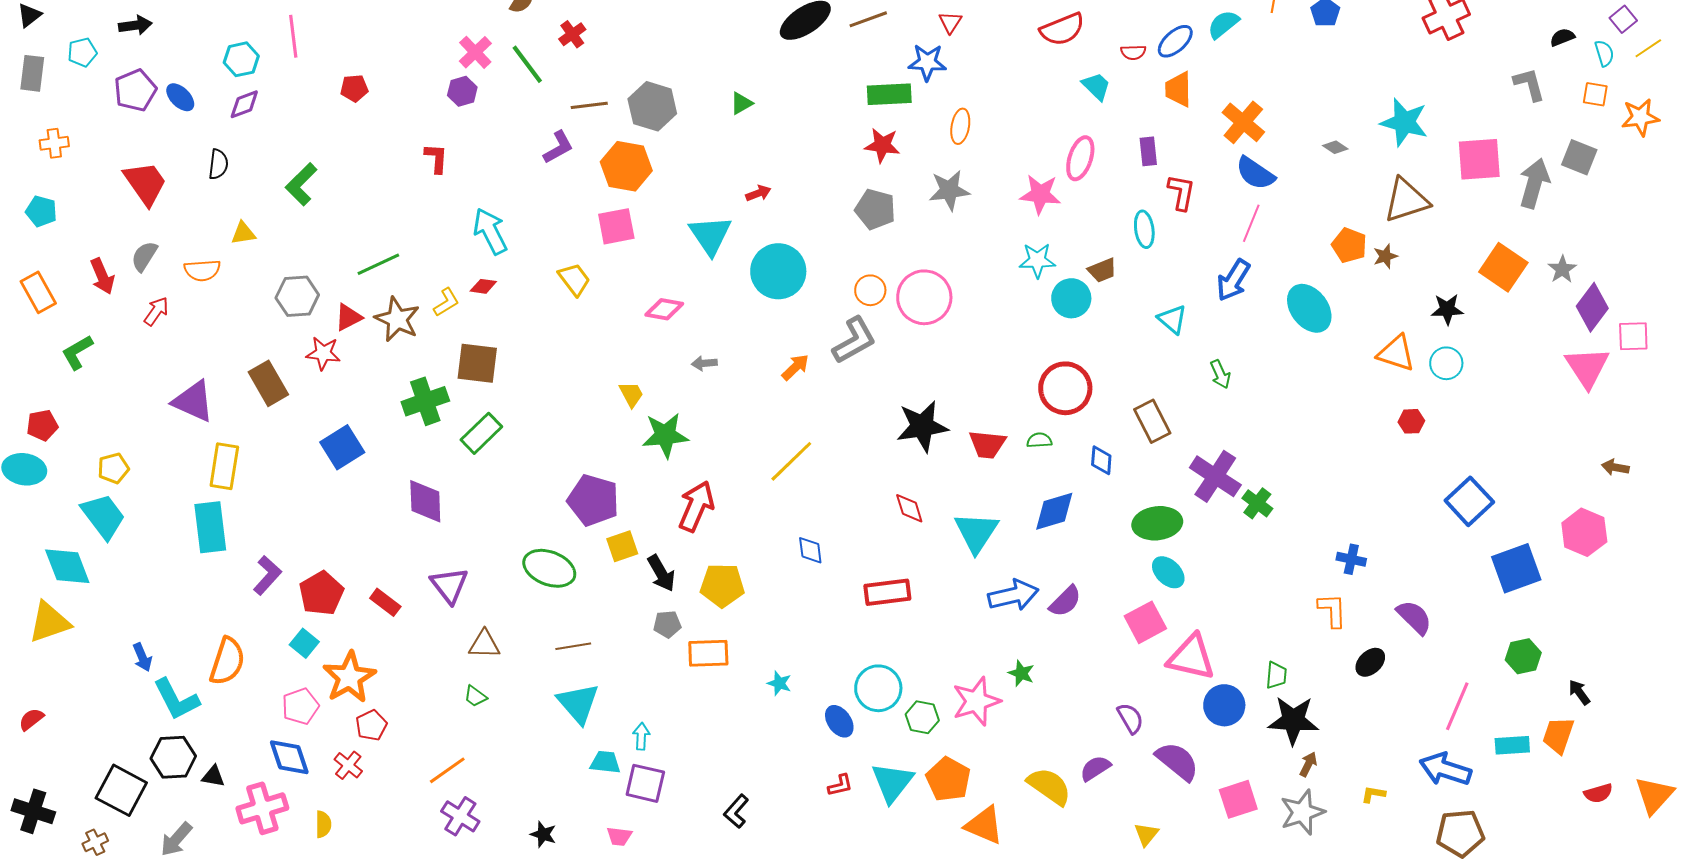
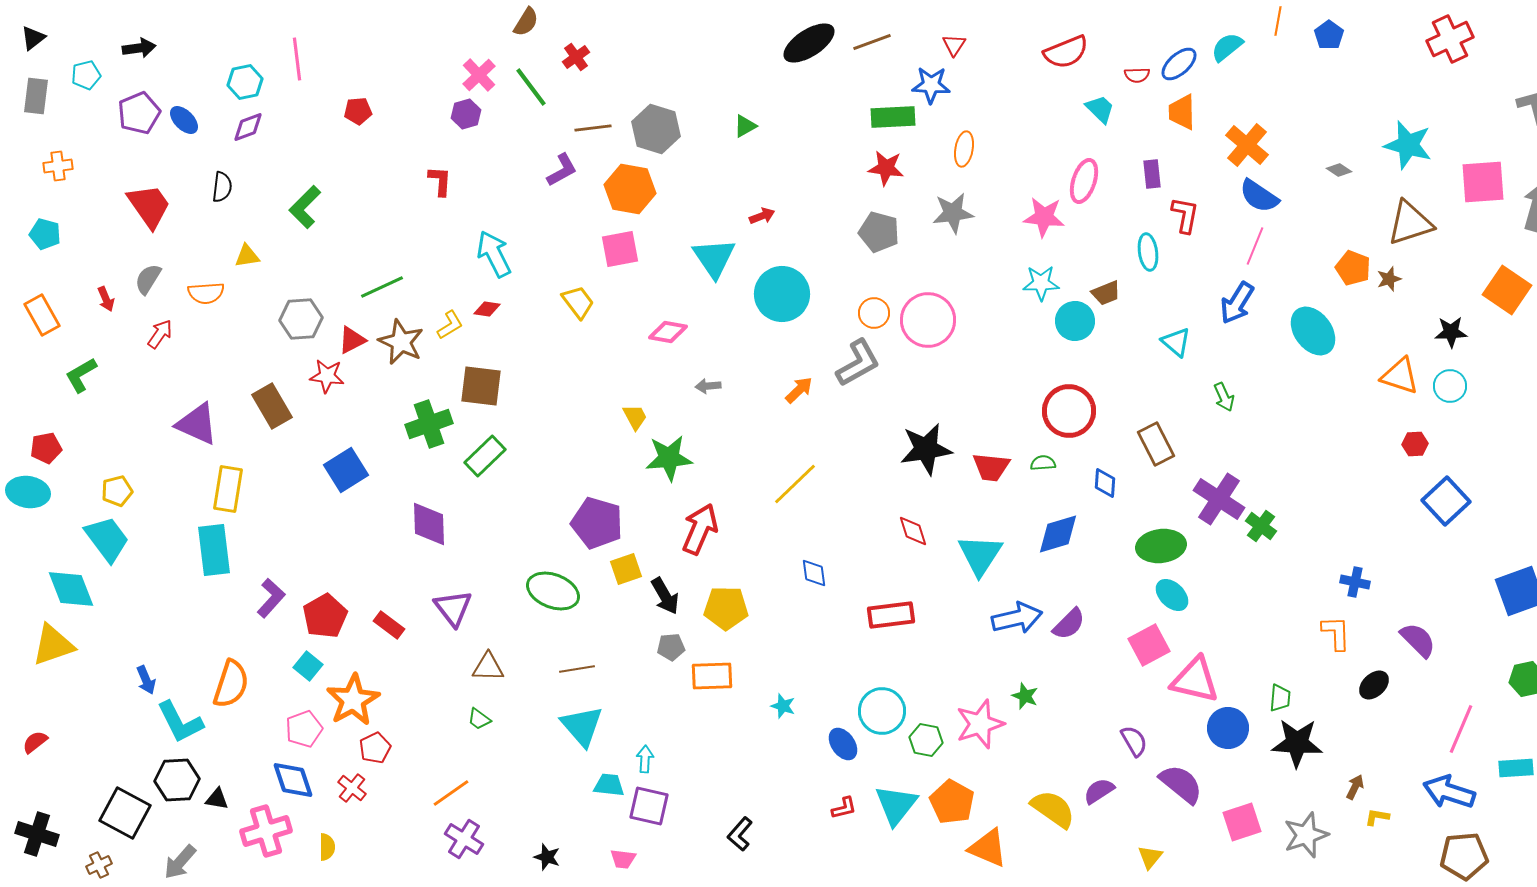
red arrow: (102, 276) -> (106, 299), size x0.7
blue square: (1469, 501) -> (1446, 501), moved
brown arrow: (1308, 764) -> (1355, 787), moved

